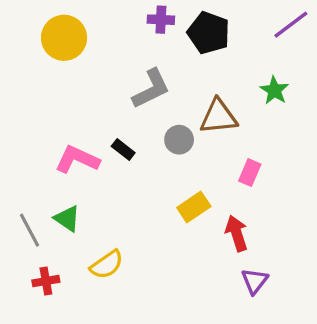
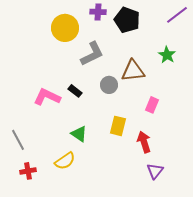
yellow circle: (64, 38) -> (65, 28), moved
yellow rectangle: (194, 207) -> (118, 126), turned -42
green triangle: (67, 219) -> (79, 134), moved

